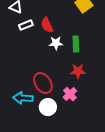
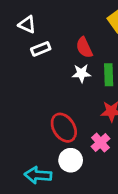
red semicircle: (47, 25) -> (84, 48), moved
cyan arrow: (23, 98) -> (38, 175), moved

